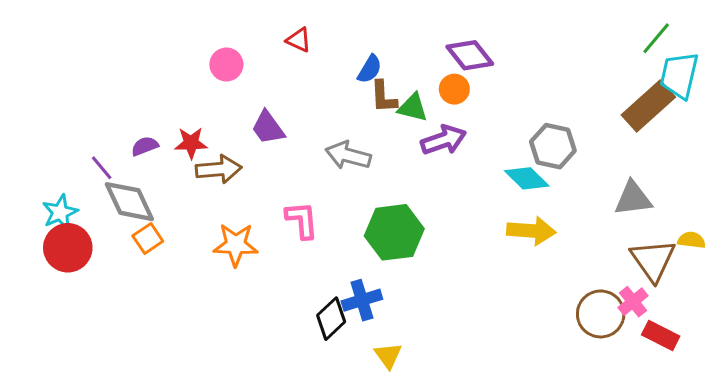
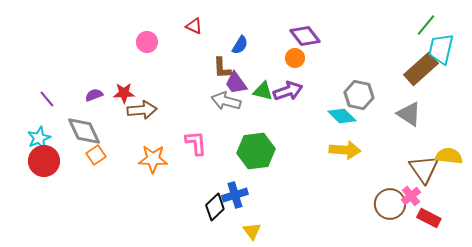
brown L-shape: (383, 97) -> (222, 68), moved
green triangle: (413, 108) -> (263, 91), moved
purple trapezoid: (268, 128) -> (236, 83), moved
purple line: (102, 168) -> (47, 99), moved
gray triangle: (633, 198) -> (409, 114), moved, turned 40
yellow semicircle: (692, 240) -> (449, 156), size x1.5

